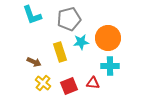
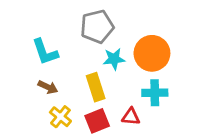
cyan L-shape: (32, 15) -> (45, 52), moved
yellow rectangle: (60, 52) -> (96, 87), moved

